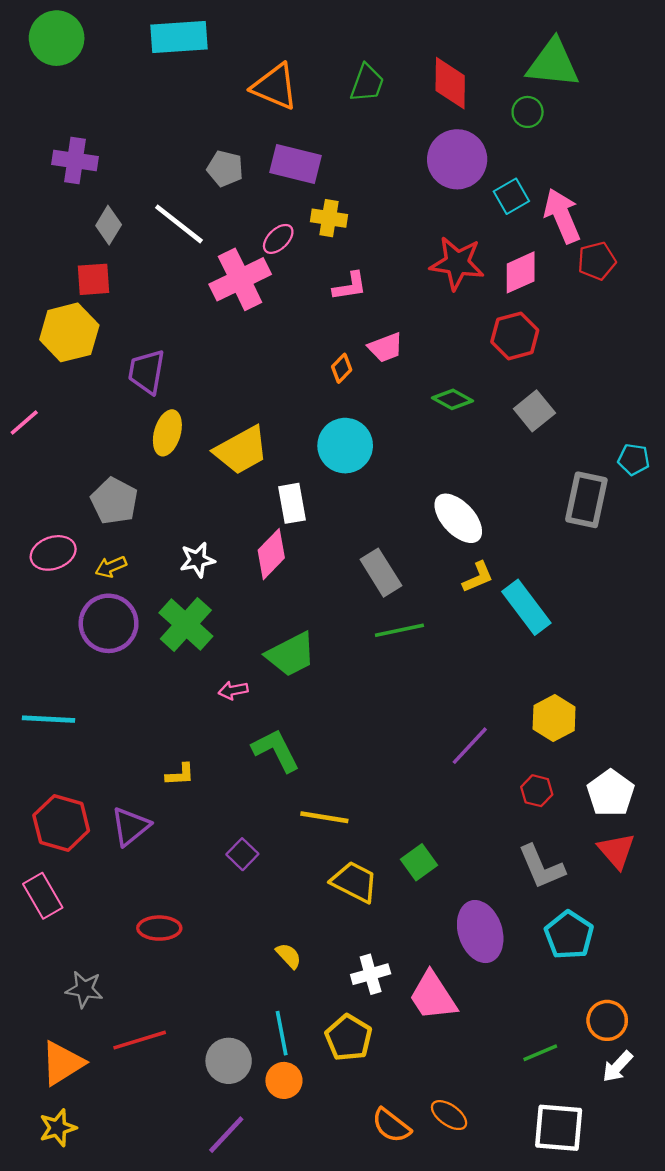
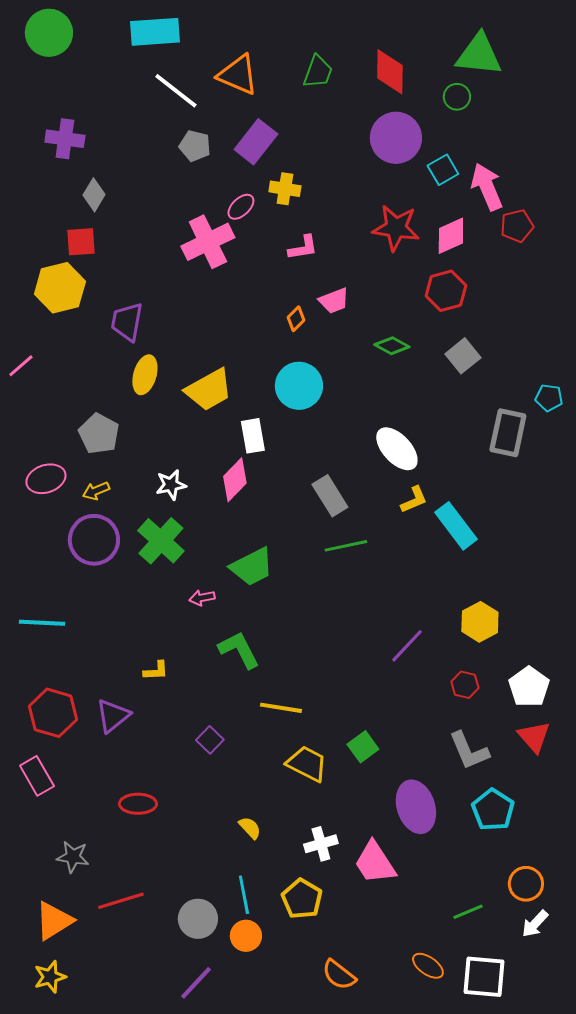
purple rectangle: (296, 164) -> (256, 142), turned -66
white line: (179, 224) -> (176, 91), moved
orange ellipse: (449, 1115) -> (428, 966), moved

